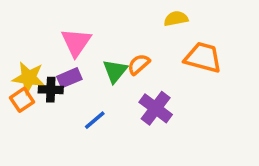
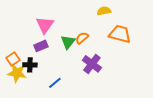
yellow star: (29, 78) -> (17, 73), moved
black cross: (51, 90) -> (30, 65), moved
blue line: (95, 120) -> (55, 83), moved

